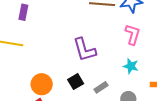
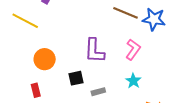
pink L-shape: (133, 34) -> (133, 49), moved
orange circle: (42, 84) -> (45, 59), moved

